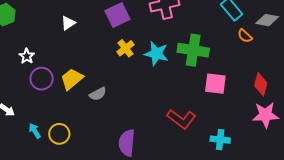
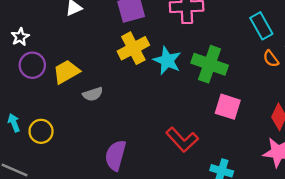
yellow cross: (125, 48) -> (133, 48), size x1.5

